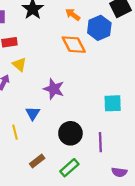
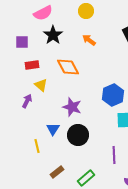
blue hexagon: (99, 28) -> (113, 95), moved
orange diamond: (74, 45) -> (68, 67), moved
black circle: (70, 133) -> (78, 135), moved

